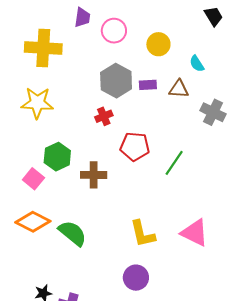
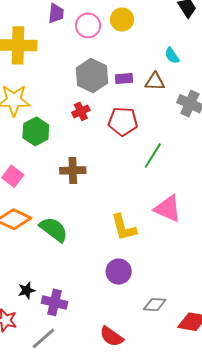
yellow circle: (158, 44) -> (122, 20), moved
red pentagon: (135, 146) -> (123, 122), moved
green hexagon: (57, 157) -> (36, 131), moved
pink triangle: (195, 233) -> (168, 209), moved

